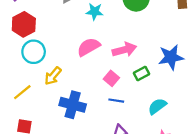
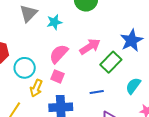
cyan circle: (34, 52) -> (25, 68), moved
green rectangle: (141, 74) -> (111, 62), size x1.5
pink square: (111, 78) -> (57, 76), moved

